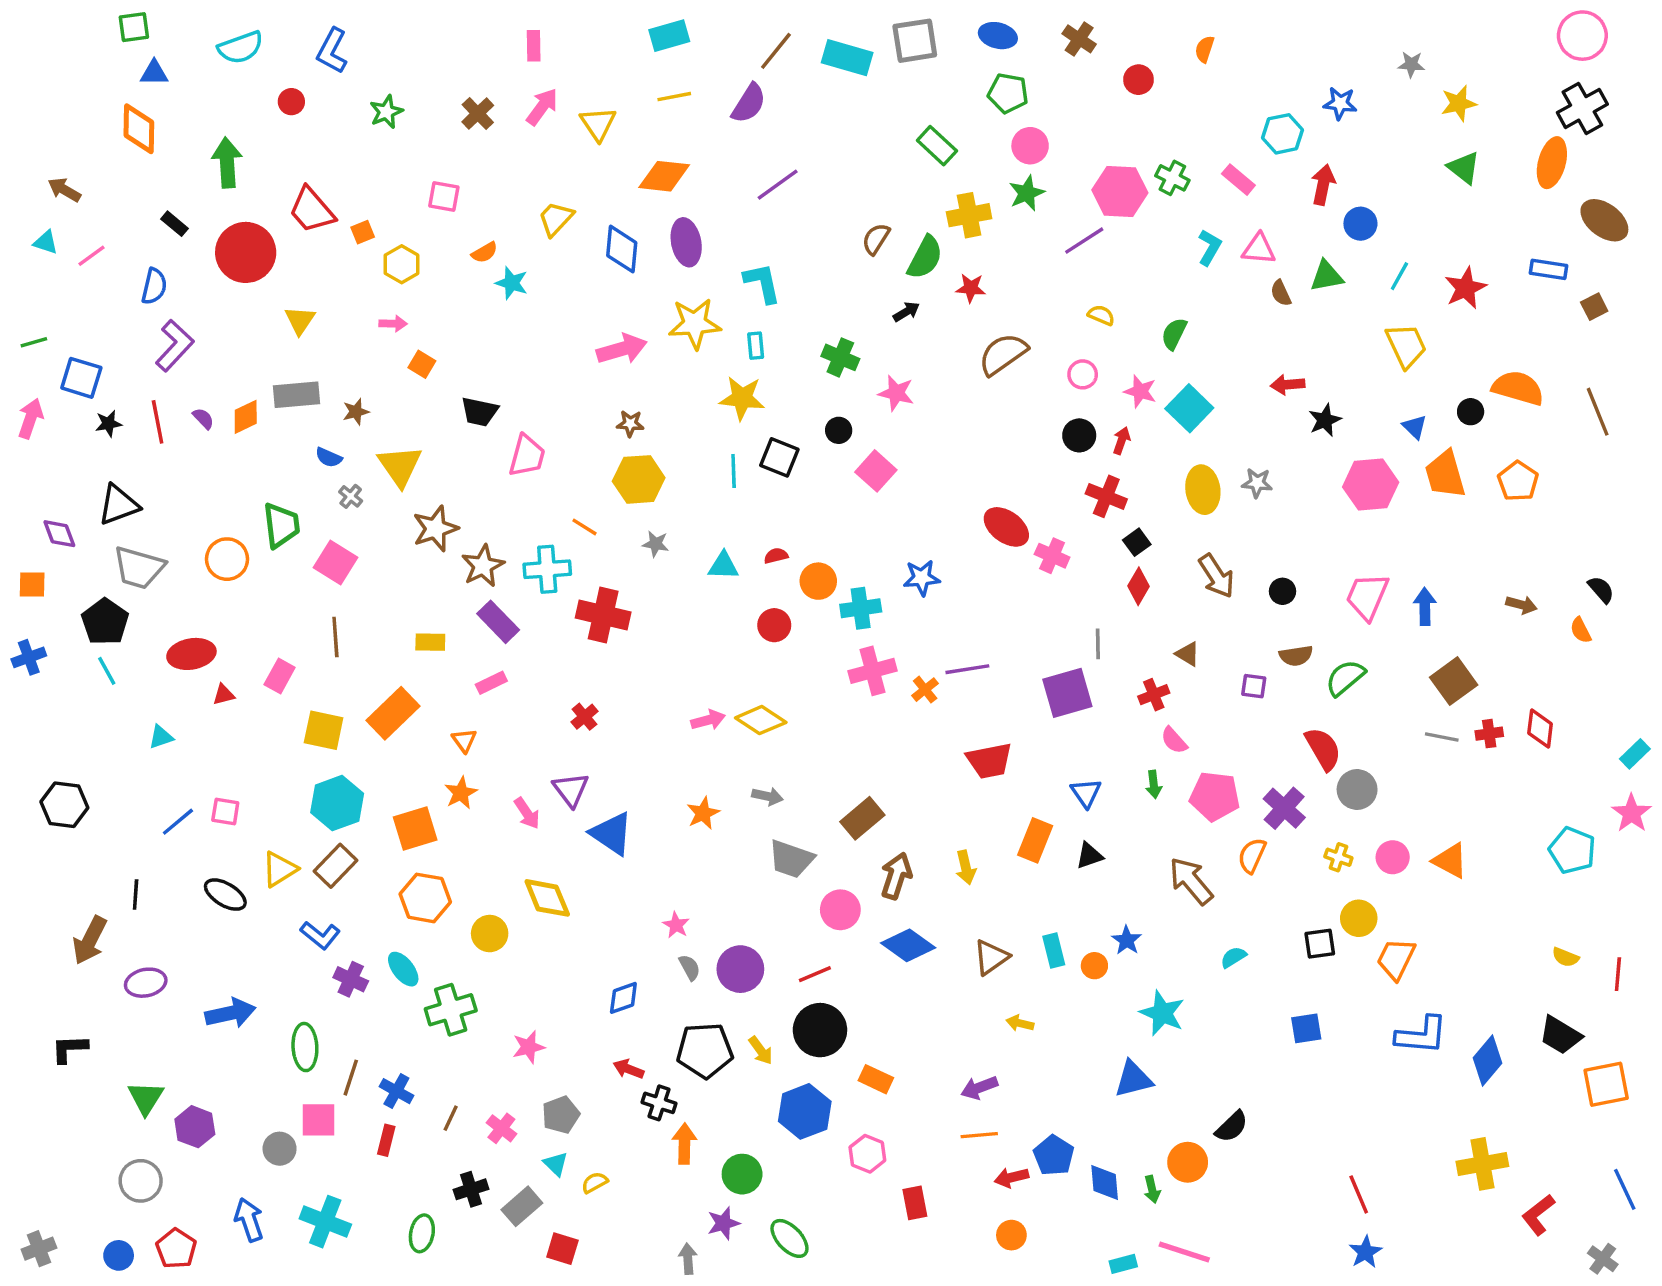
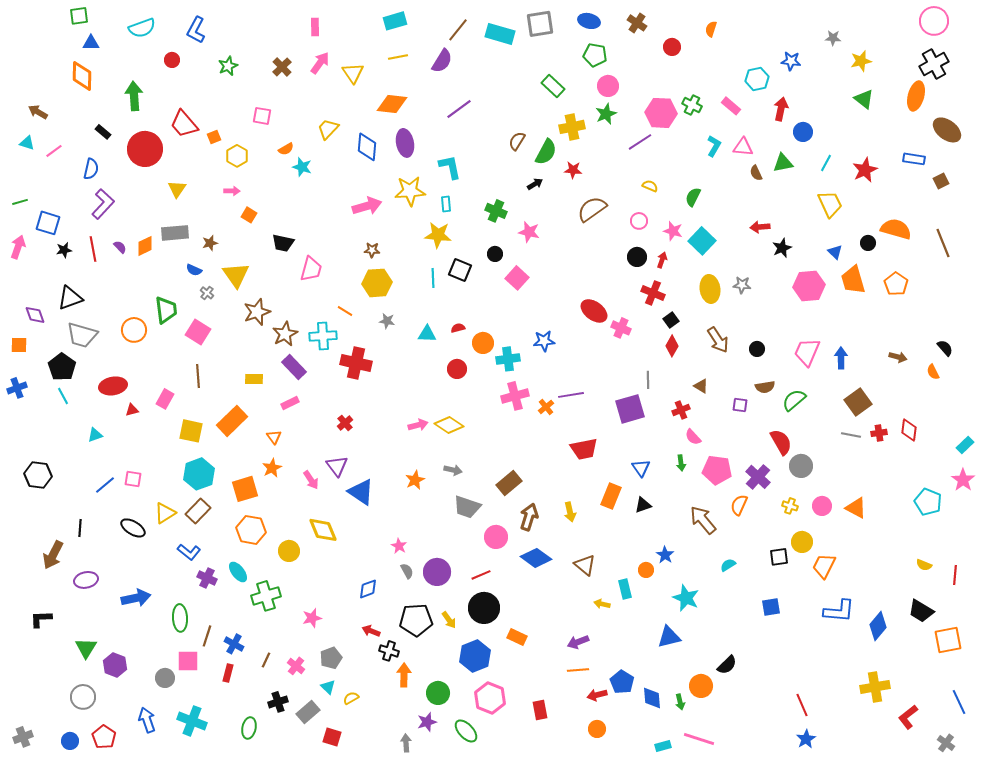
cyan rectangle: (1054, 950) -> (625, 589), moved
brown triangle: (991, 957) -> (585, 565), turned -45
pink hexagon: (867, 1154) -> (490, 698), moved, size x1.4

